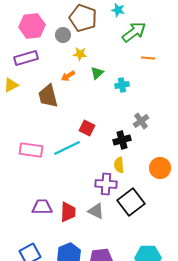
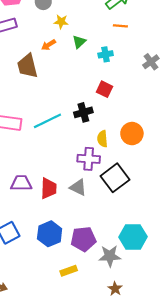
orange line: (148, 58) -> (120, 26), moved
gray cross: (141, 121) -> (151, 62), moved
red square: (87, 128) -> (104, 89), moved
black cross: (122, 140) -> (83, 112), moved
orange circle: (160, 168) -> (132, 134), moved

